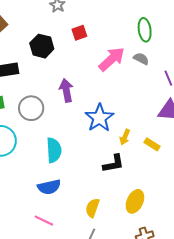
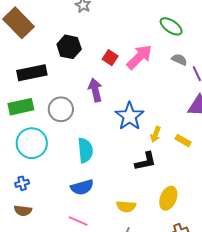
green ellipse: (145, 30) -> (171, 26), turned -45
red square: (79, 33) -> (110, 58), moved, turned -35
gray semicircle: (141, 59) -> (179, 60), moved
yellow semicircle: (92, 208) -> (126, 206), turned -102

